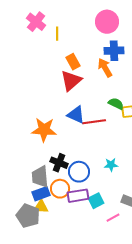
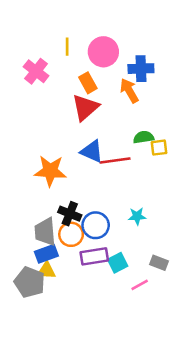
pink cross: (36, 22) -> (36, 71), moved
pink circle: (107, 22) -> (103, 52), moved
green semicircle: (116, 104) -> (144, 137), turned -35
orange circle: (60, 189) -> (71, 234), moved

